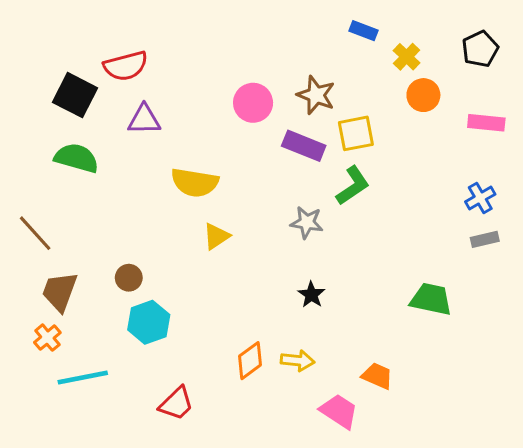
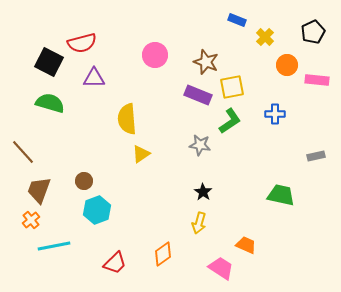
orange circle: (423, 95) -> (287, 65), moved
pink circle: (253, 103) -> (155, 55), moved
yellow semicircle: (195, 183) -> (127, 119), turned 76
blue cross: (480, 198) -> (275, 114), moved, turned 30
orange diamond: (250, 361) -> (163, 254), moved
yellow arrow: (298, 361) -> (199, 223), moved, turned 100

